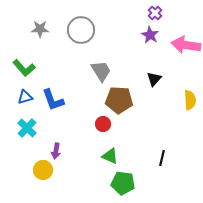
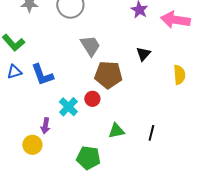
cyan cross: (27, 128) -> (68, 107), moved
green triangle: (110, 156) -> (116, 131), moved, turned -36
green pentagon: (123, 183) -> (88, 158), moved

